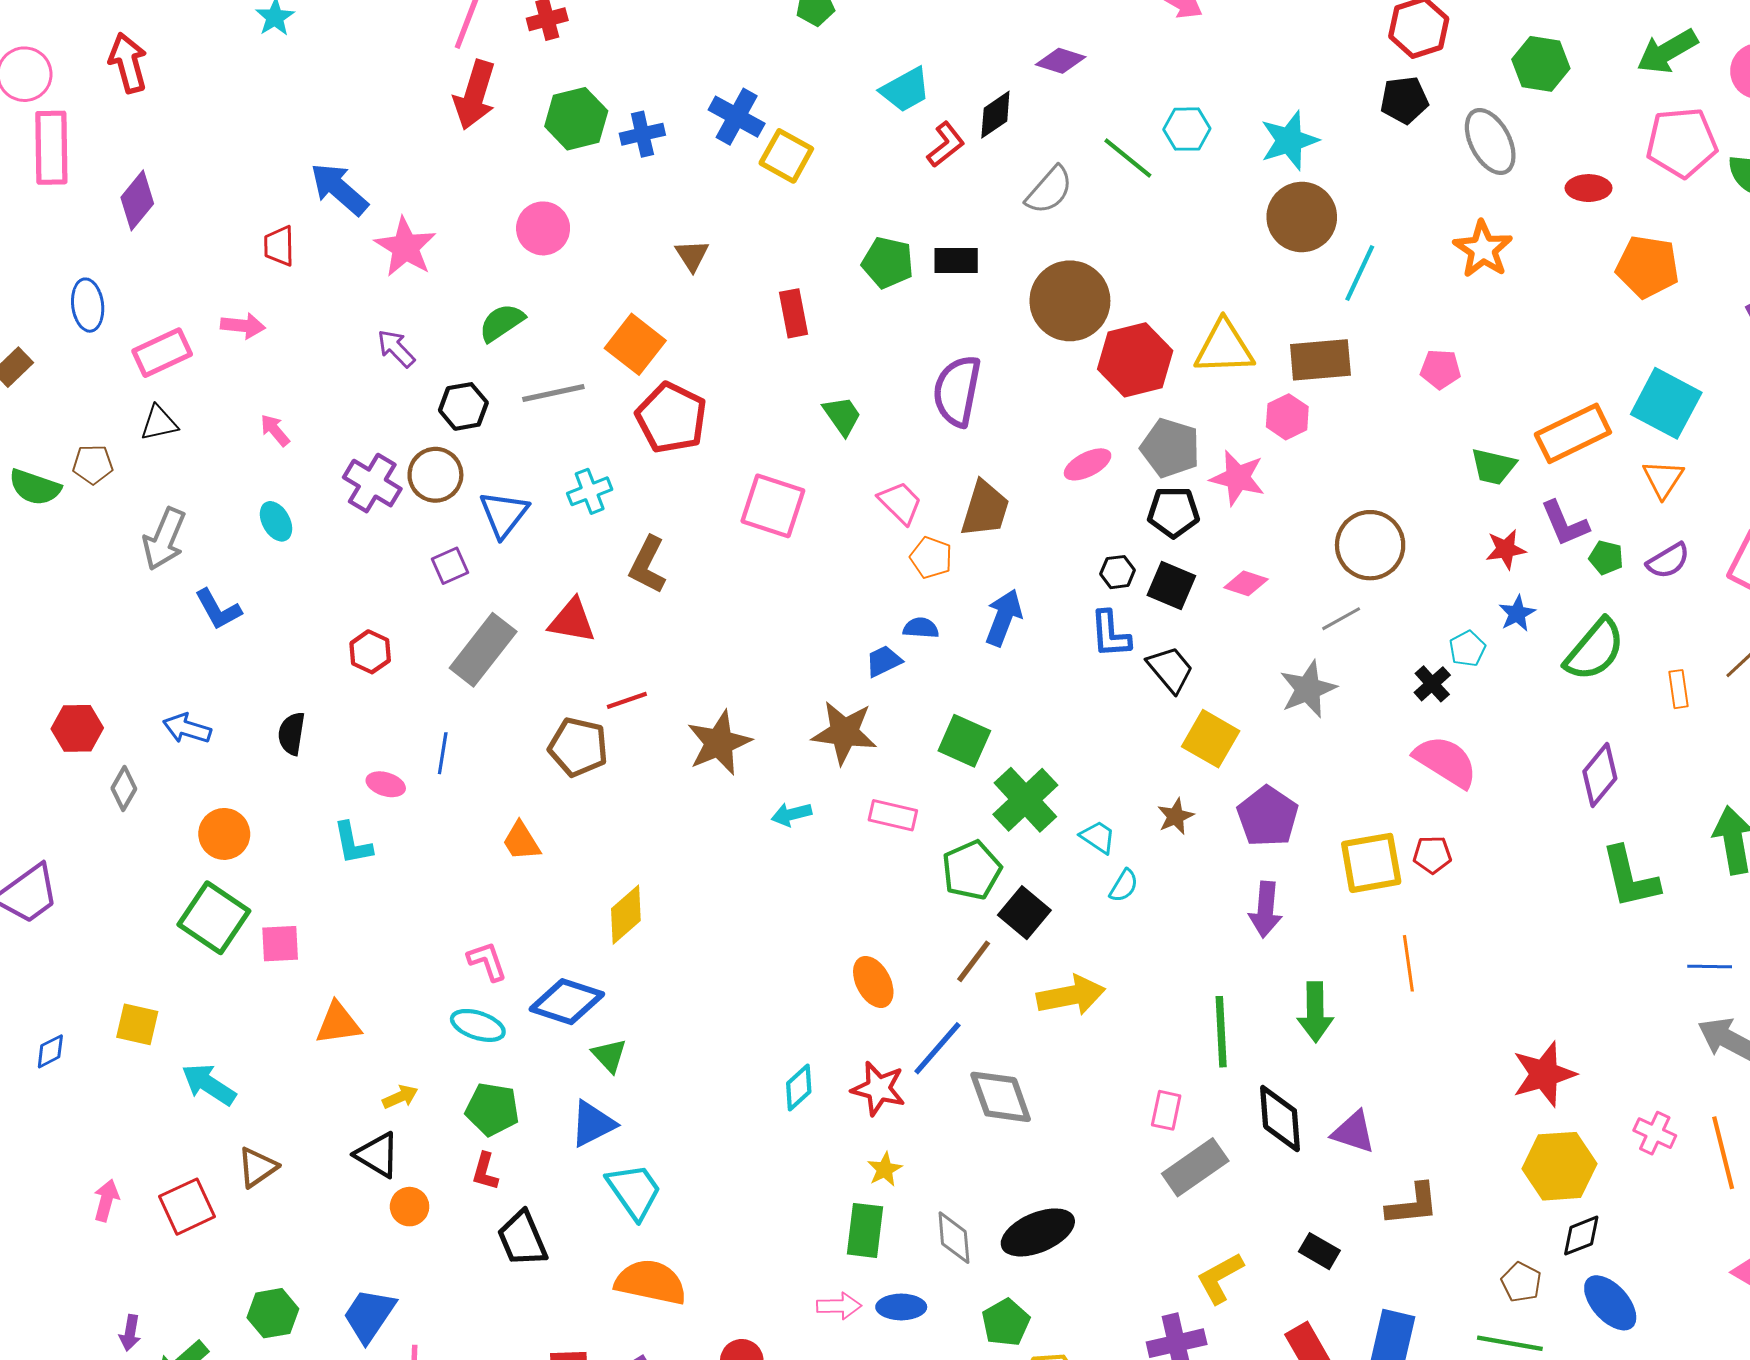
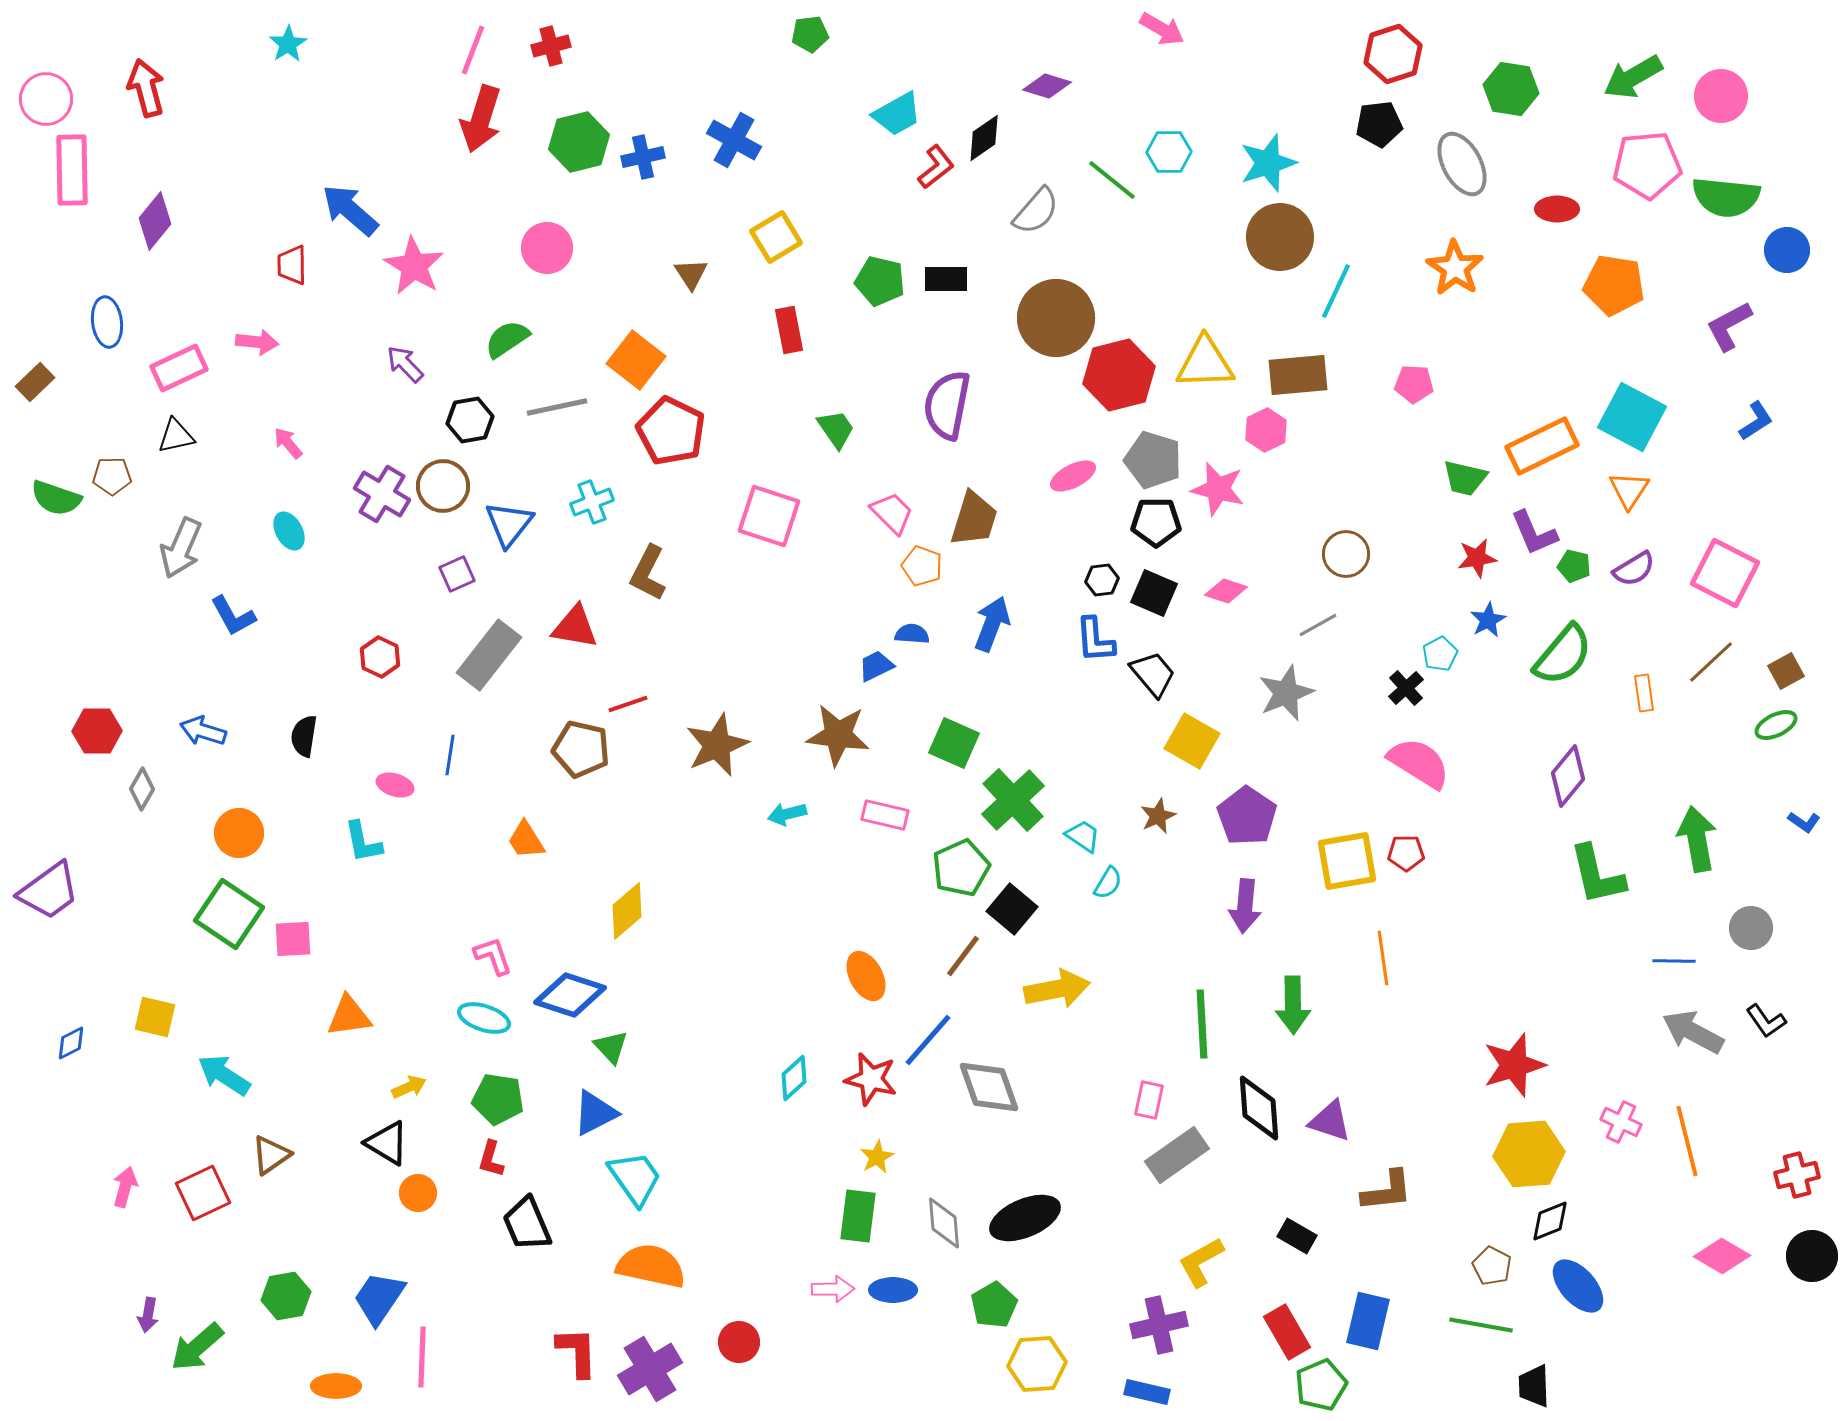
yellow square: (786, 156) -> (776, 237), moved, turned 30
brown circle: (1370, 545) -> (1346, 554), size x0.7

